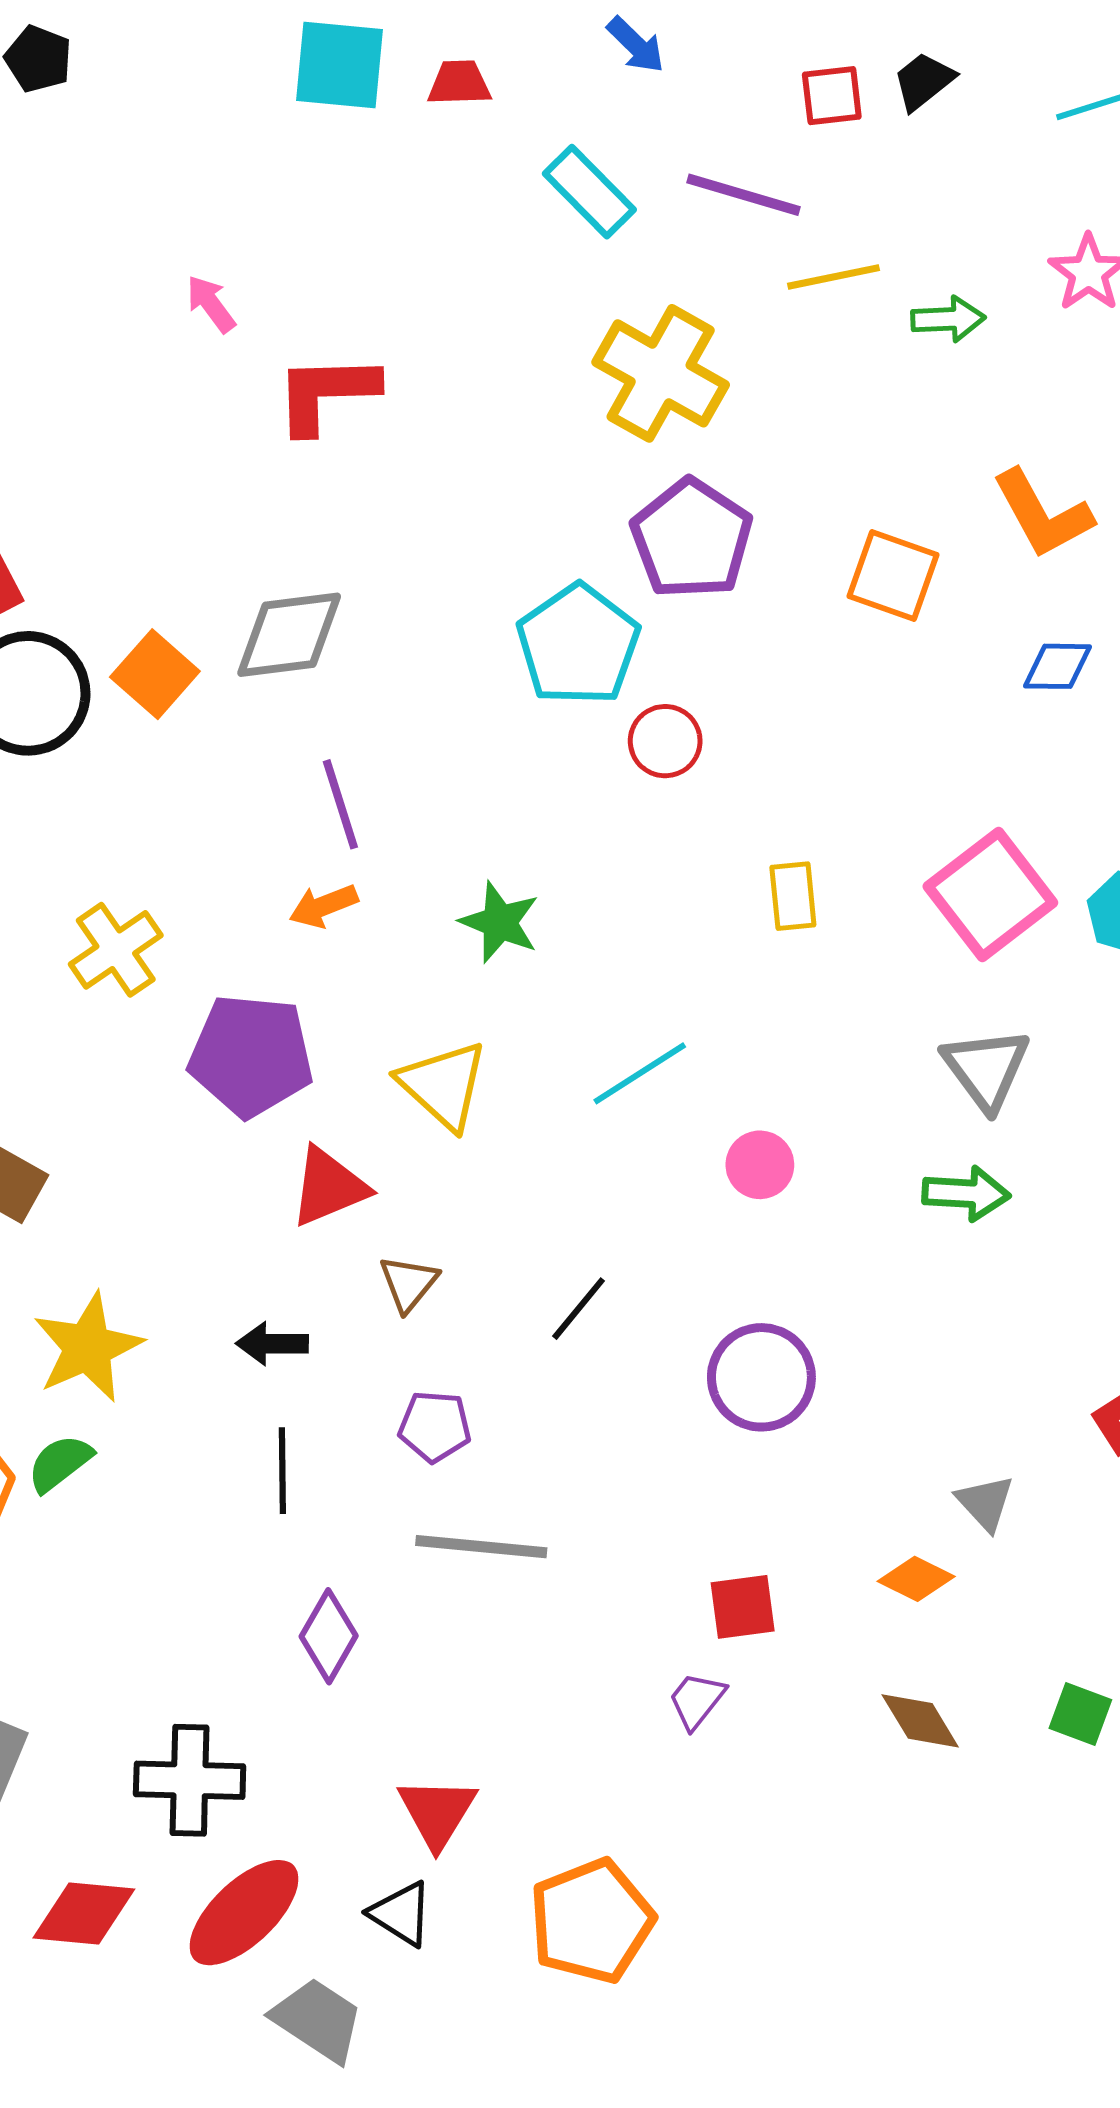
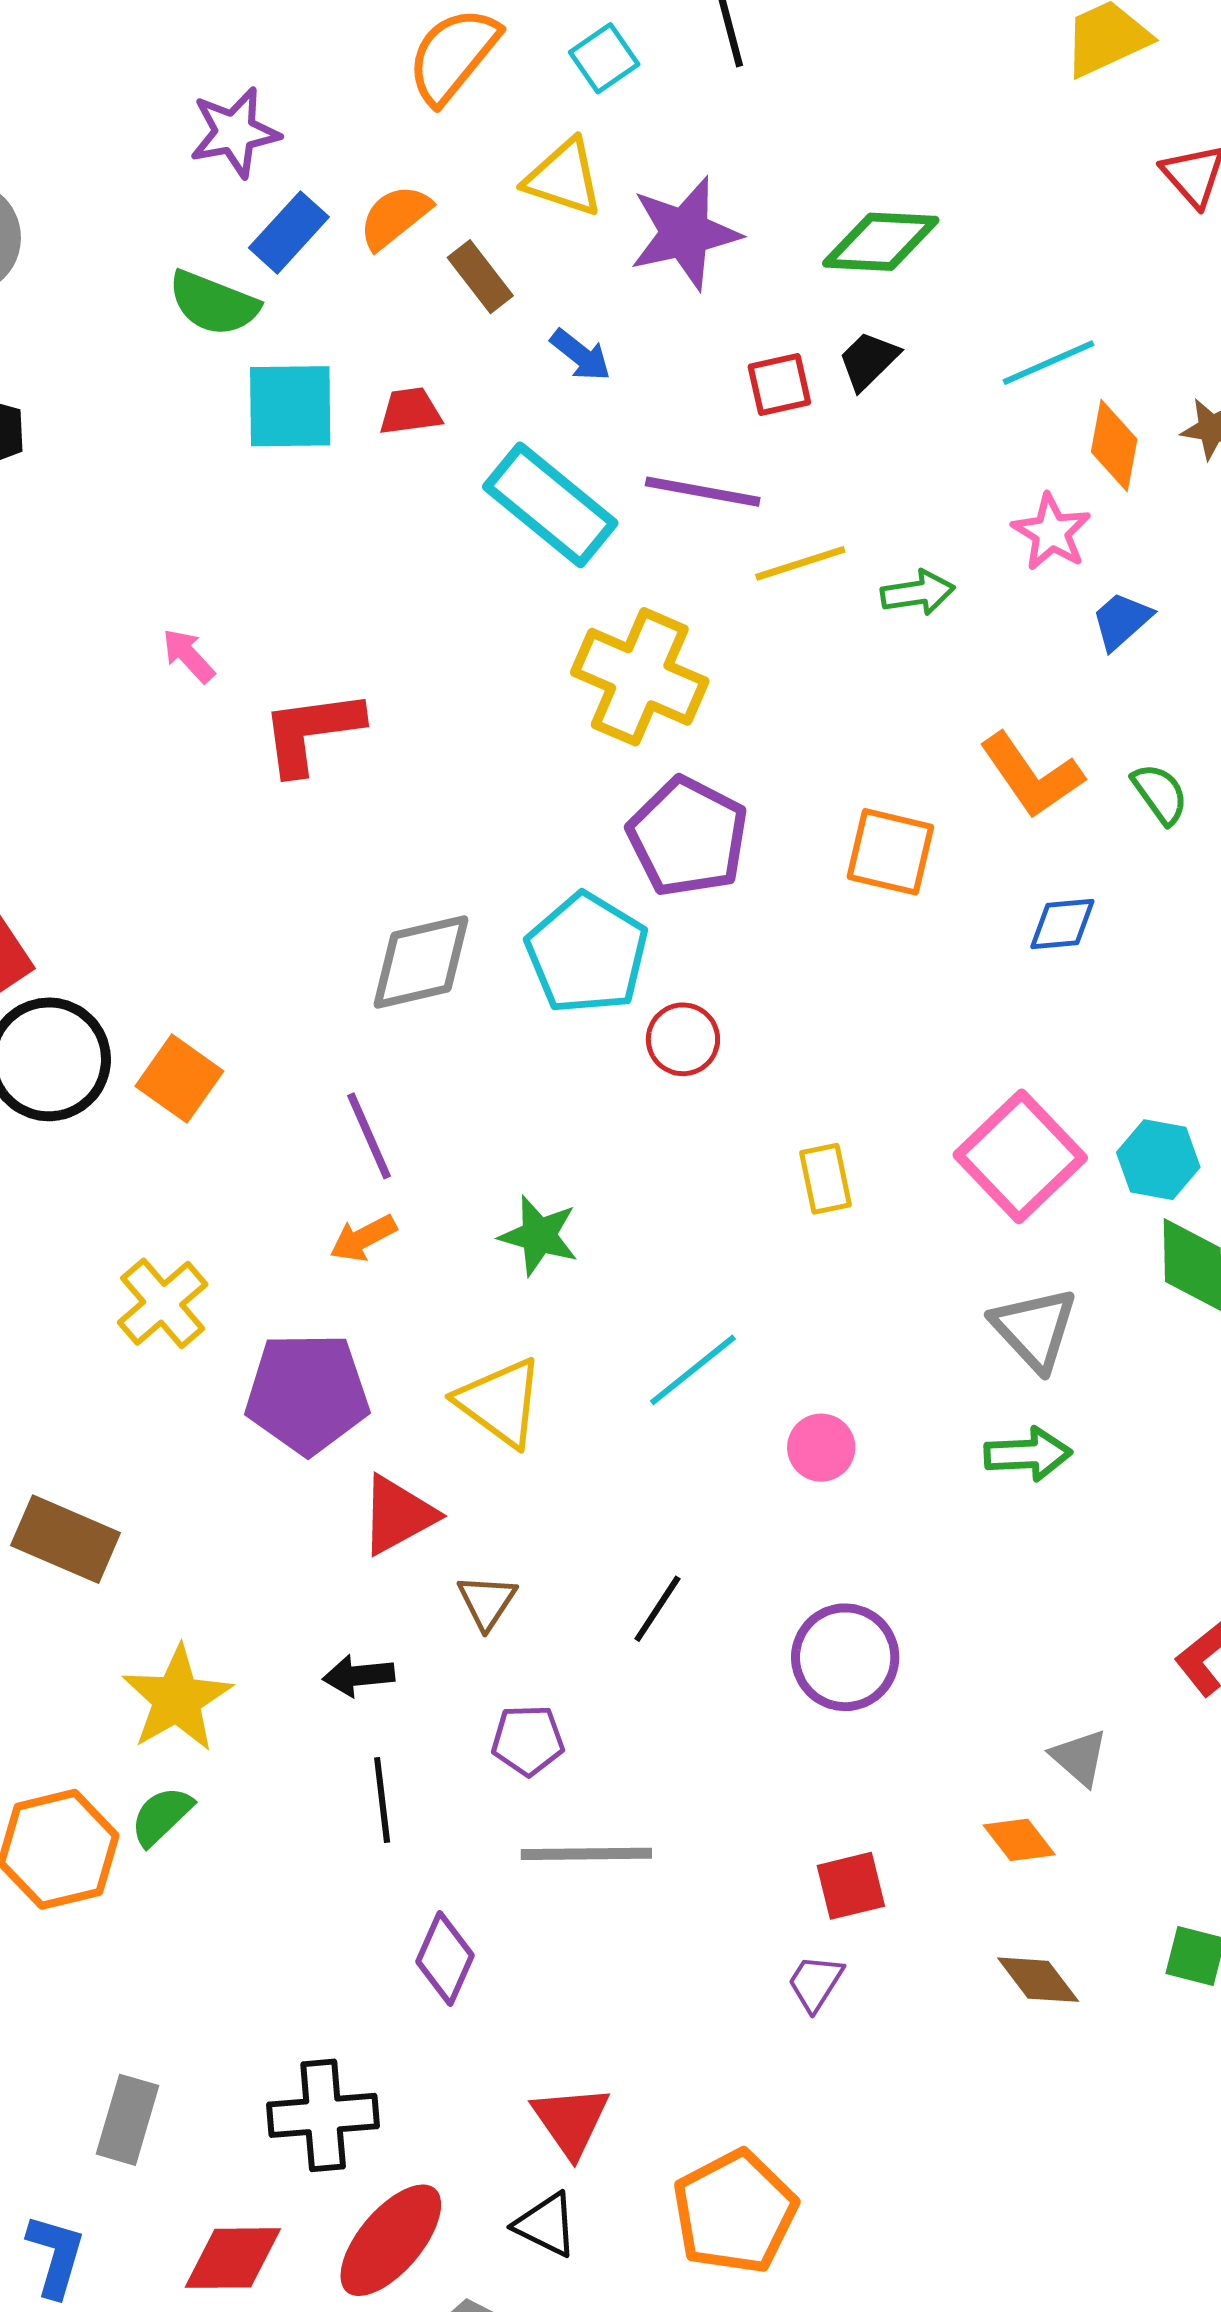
cyan rectangle: (589, 192) -> (550, 505), size x1.4
gray diamond: (289, 635) -> (421, 962), moved
orange square: (155, 674) -> (179, 1079), moved
orange diamond: (916, 1579) -> (1019, 1840), turned 32

